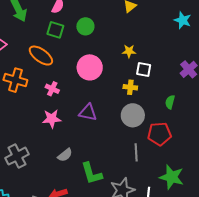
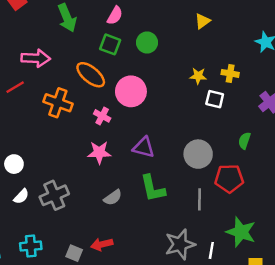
pink circle: (90, 67) -> (131, 91), moved
yellow cross: (130, 87) -> (230, 73), moved
green L-shape: (92, 174) -> (153, 188), moved

